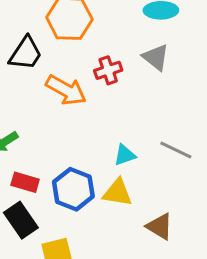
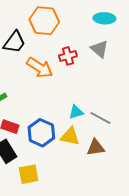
gray line: (176, 150) -> (100, 118), moved
brown triangle: (160, 226) -> (96, 148), moved, turned -42

